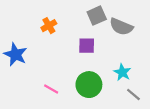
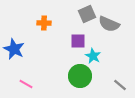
orange cross: (49, 26) -> (44, 23), turned 32
cyan star: (122, 72) -> (93, 56), moved
pink line: (51, 89) -> (26, 84), moved

